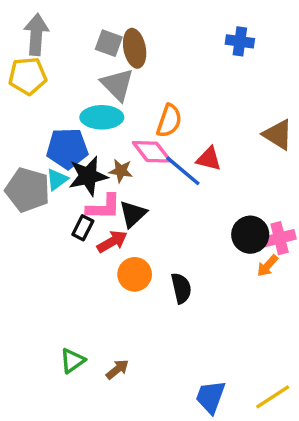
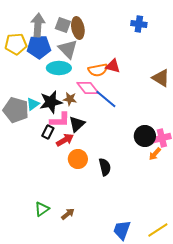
gray arrow: (36, 34) -> (38, 25), moved
orange semicircle: (169, 121) -> (98, 70), turned 60
blue pentagon: (67, 148) -> (39, 47), moved
red triangle: (209, 159) -> (113, 66), moved

